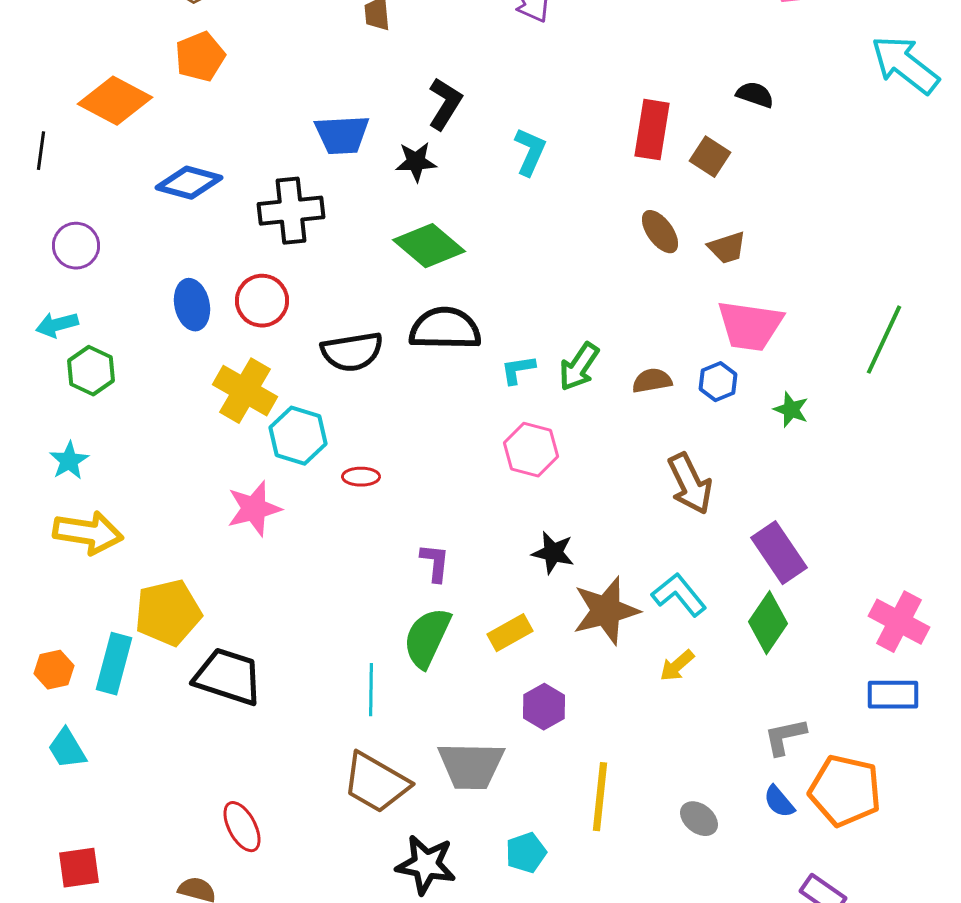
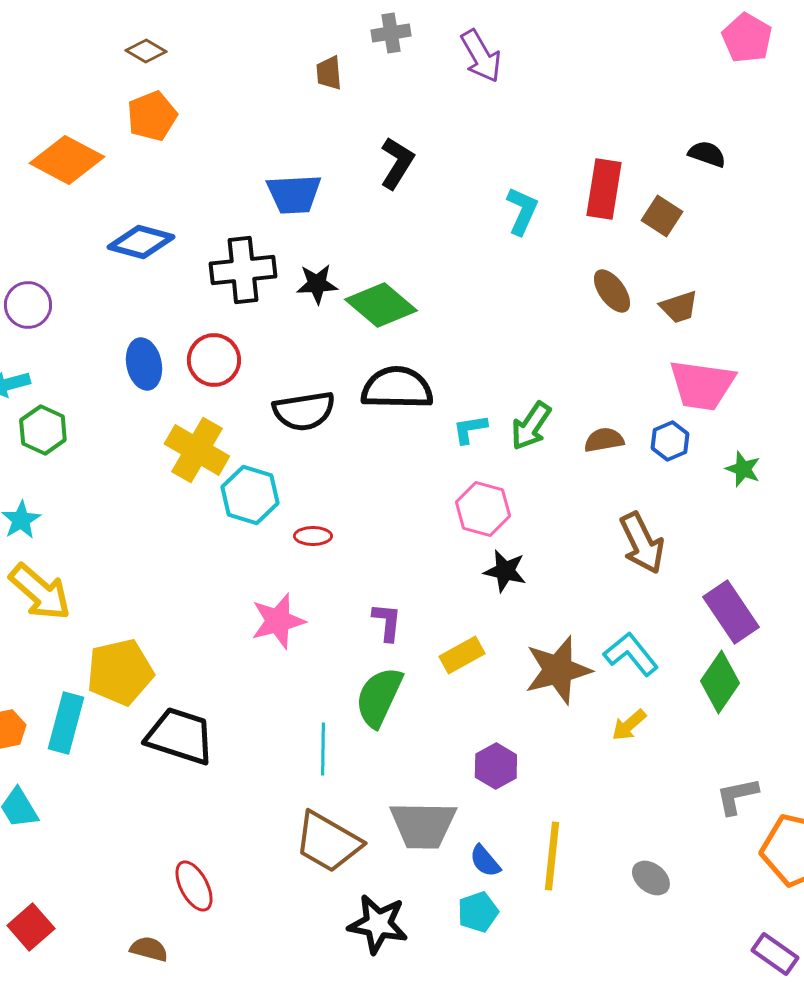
cyan L-shape: (530, 152) -> (522, 211), moved
black star: (416, 162) -> (317, 284), moved
pink star: (254, 509) -> (278, 621), moved
yellow arrow: (88, 533) -> (40, 592), turned 32
black star: (553, 553) -> (505, 571), moved
yellow rectangle: (510, 633) -> (462, 655), moved
blue semicircle: (779, 802) -> (485, 861), moved
red square: (79, 868) -> (31, 927), turned -33

